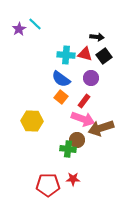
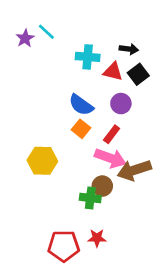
cyan cross: (66, 55) -> (88, 57), moved

